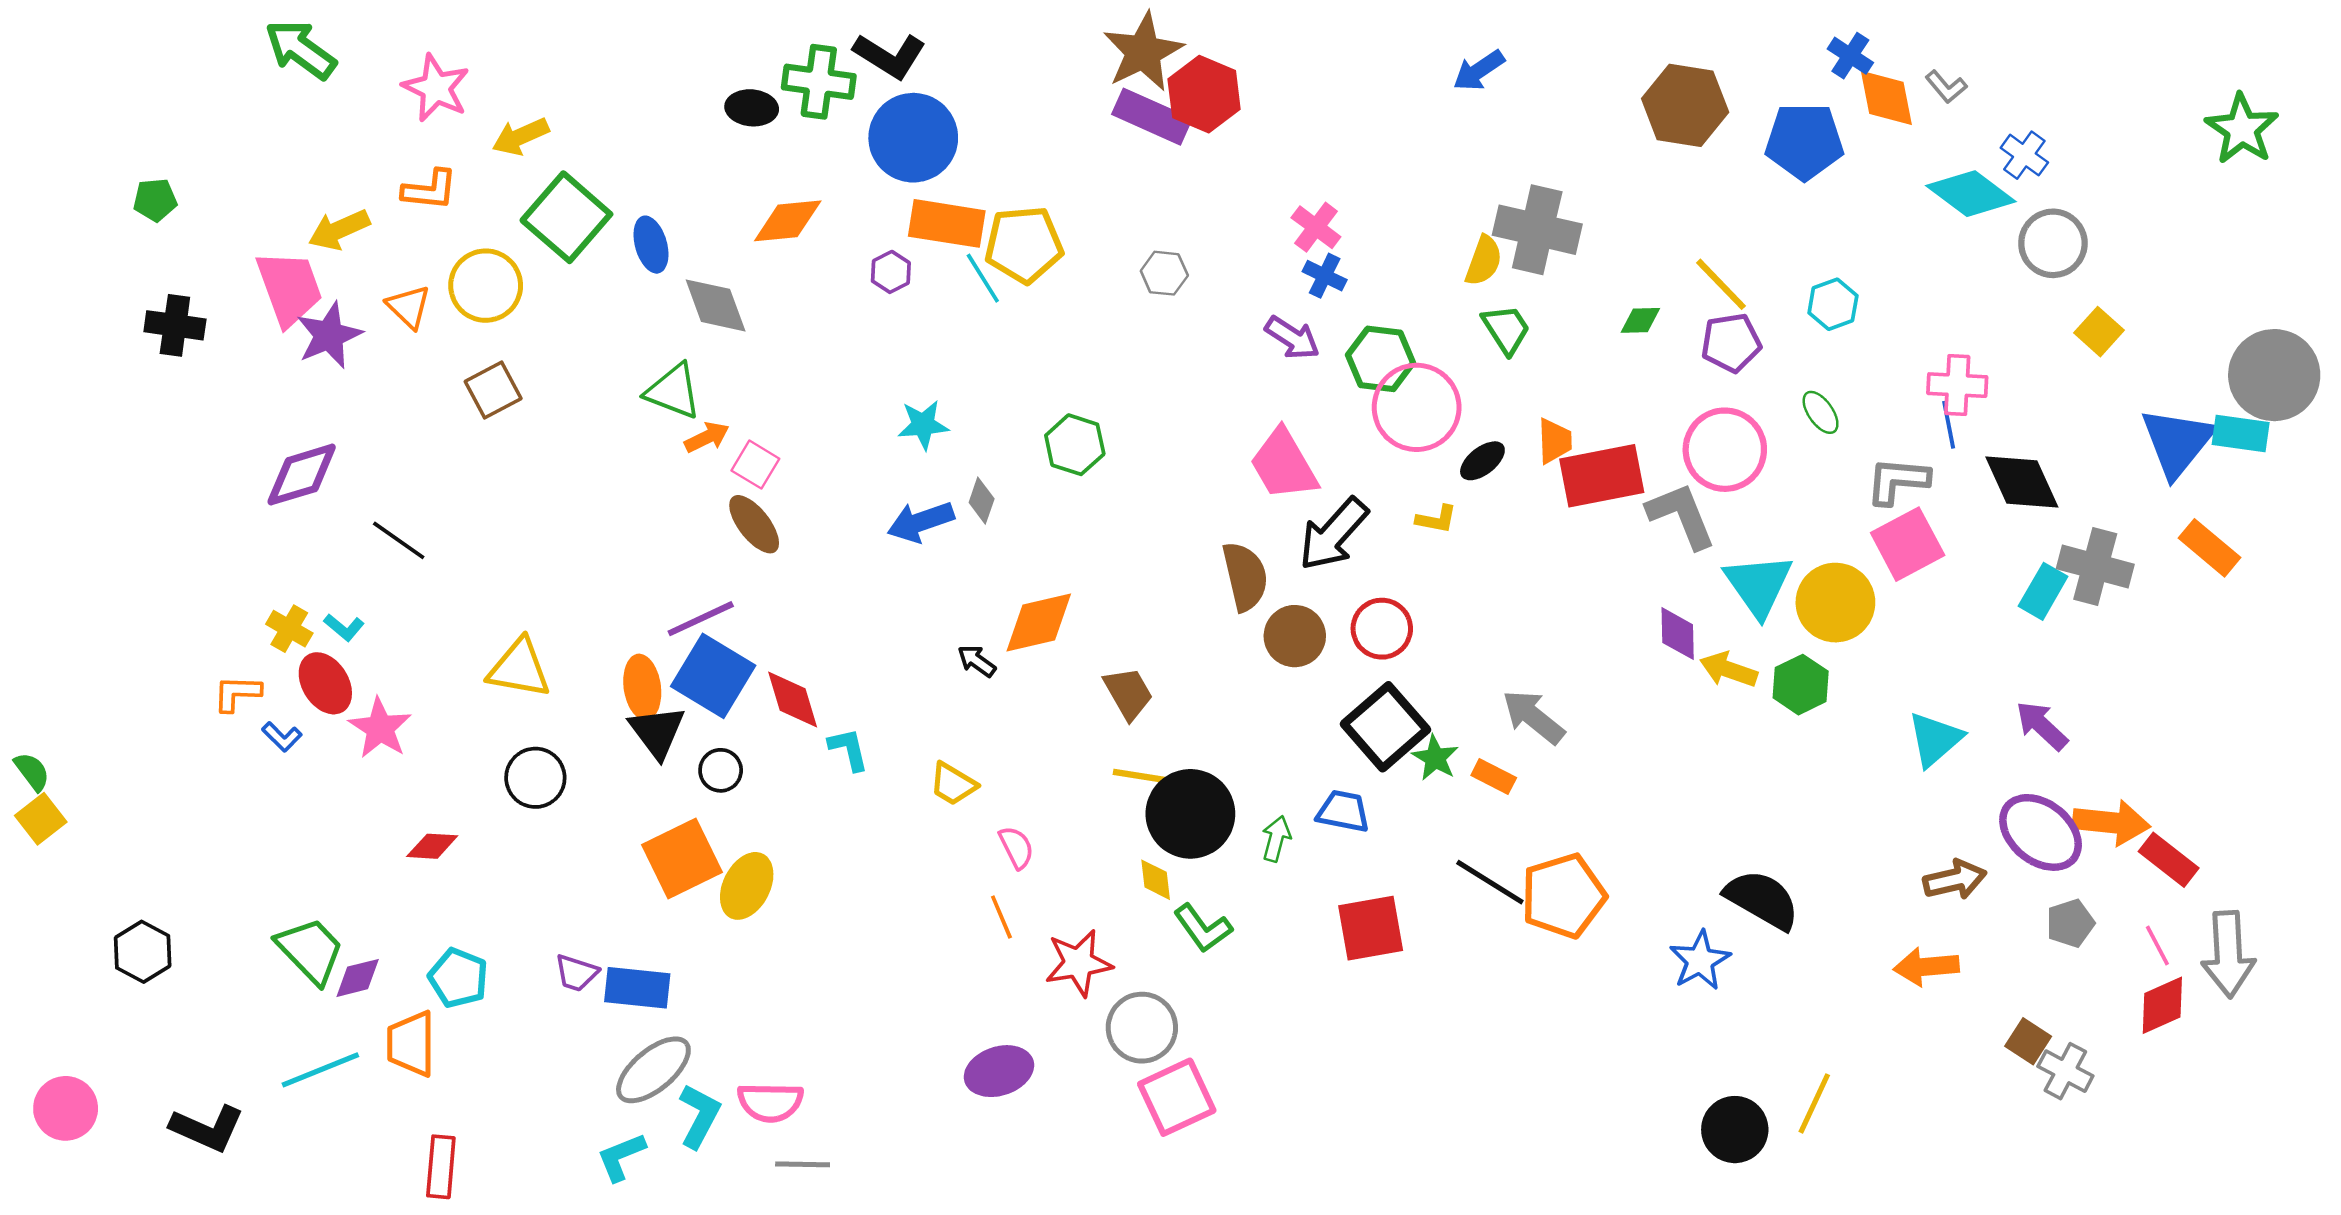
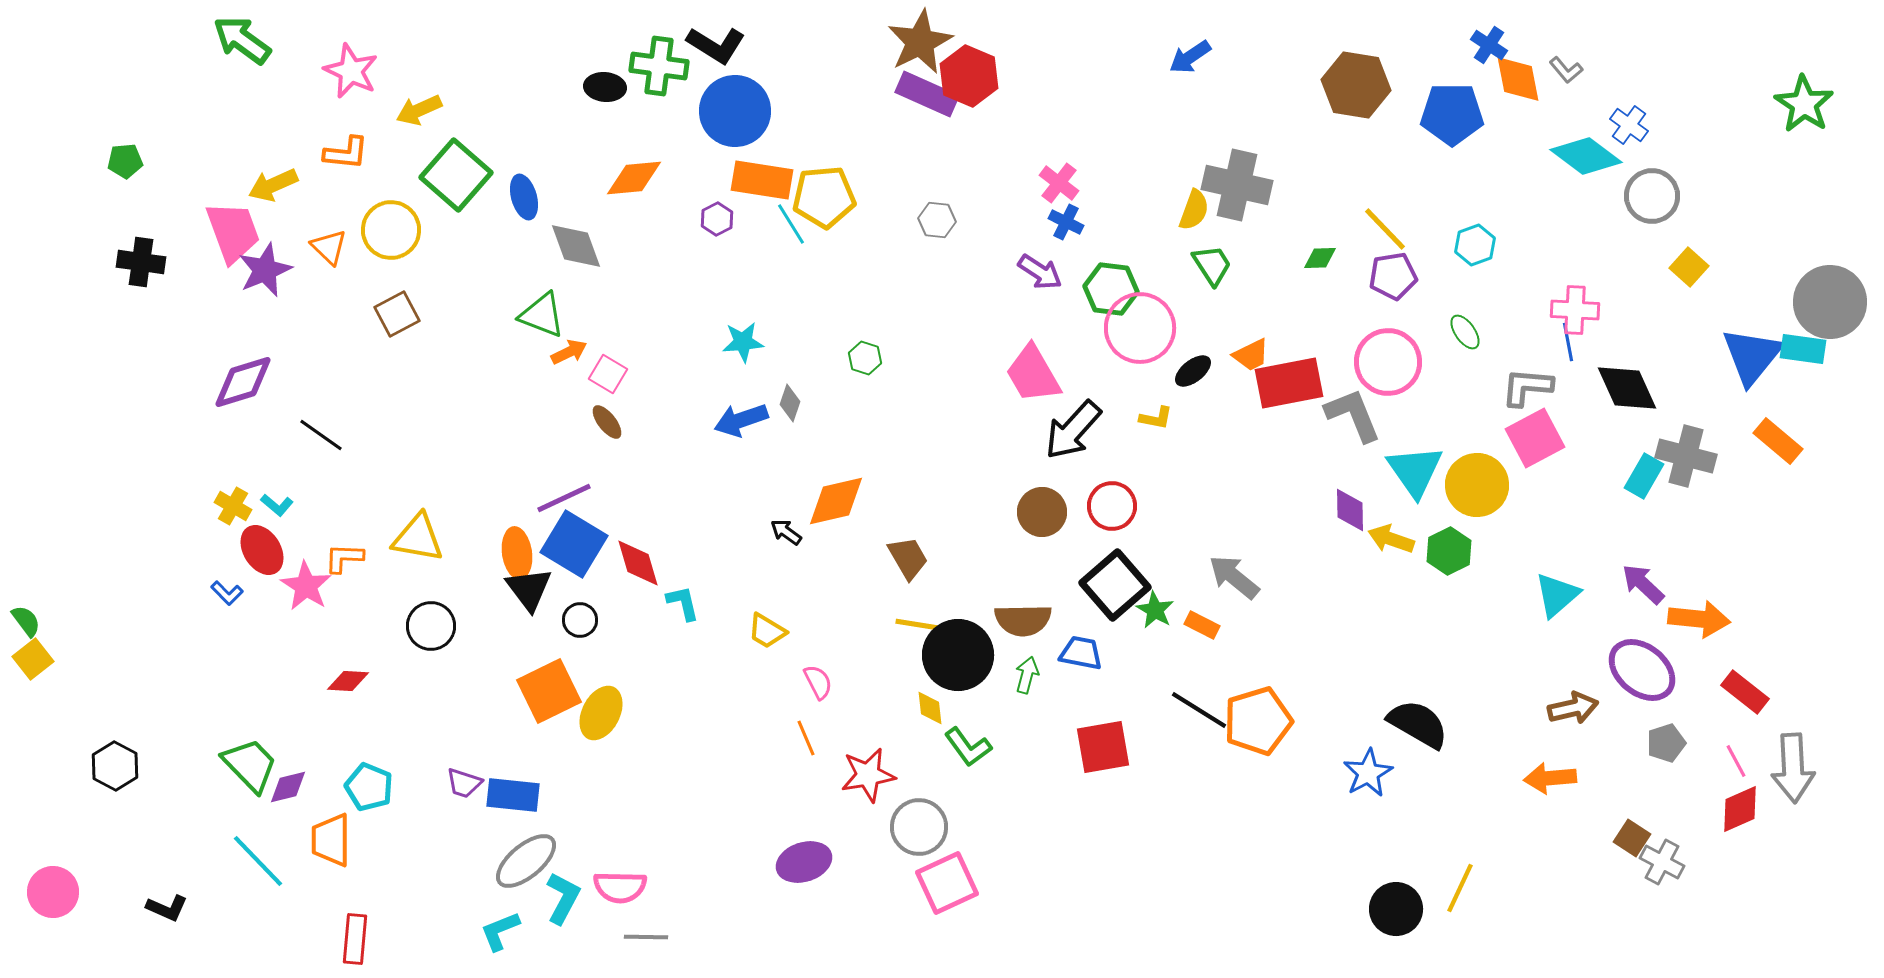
orange trapezoid: (1555, 441) -> (1251, 355), turned 66
green hexagon: (1075, 445) -> (865, 358), size x0.7
brown ellipse: (754, 524) -> (607, 422), size x0.7
brown semicircle: (1245, 576) -> (1023, 620), moved, turned 102
orange L-shape: (237, 693) -> (344, 558), moved
orange arrow: (2111, 823) -> (1699, 619), moved
cyan line: (320, 1070) -> (258, 861), turned 68
black L-shape: (207, 1128) -> (167, 908), size x0.7

